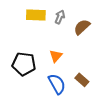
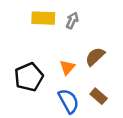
brown semicircle: (82, 27) -> (95, 57), moved
black pentagon: (24, 64) -> (29, 77), turned -30

